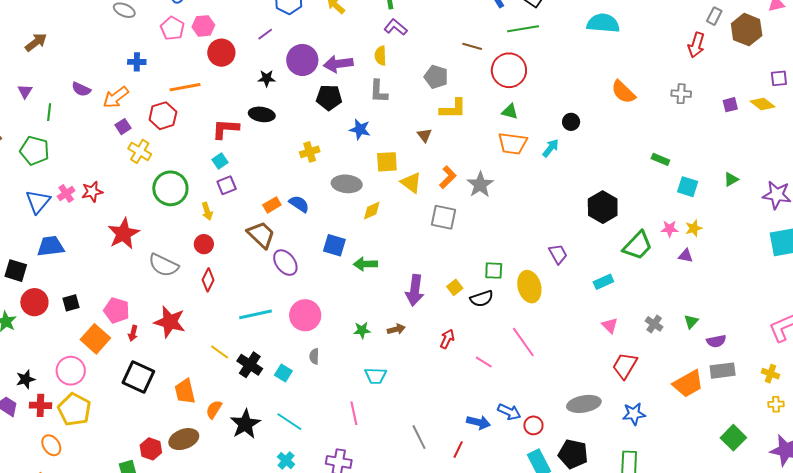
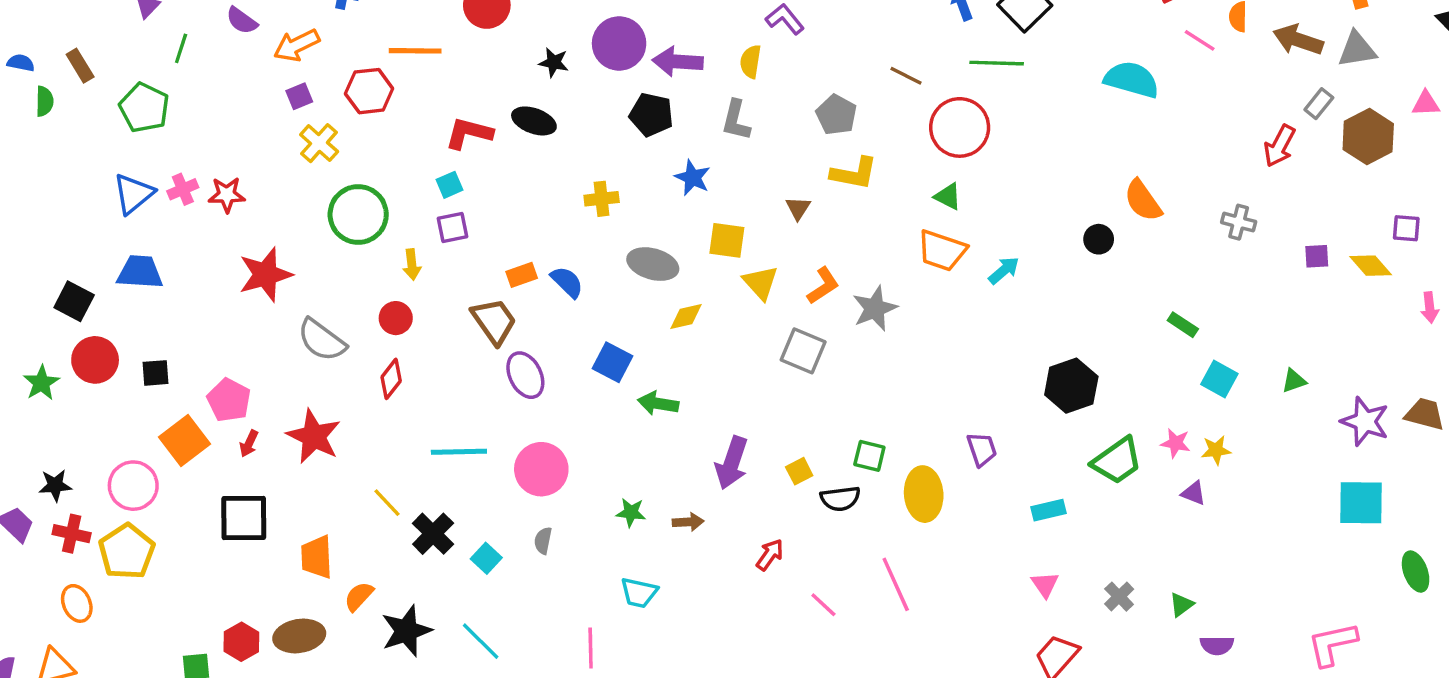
black circle: (571, 122) -> (1099, 239), moved
black square: (138, 377) -> (244, 518), turned -36

